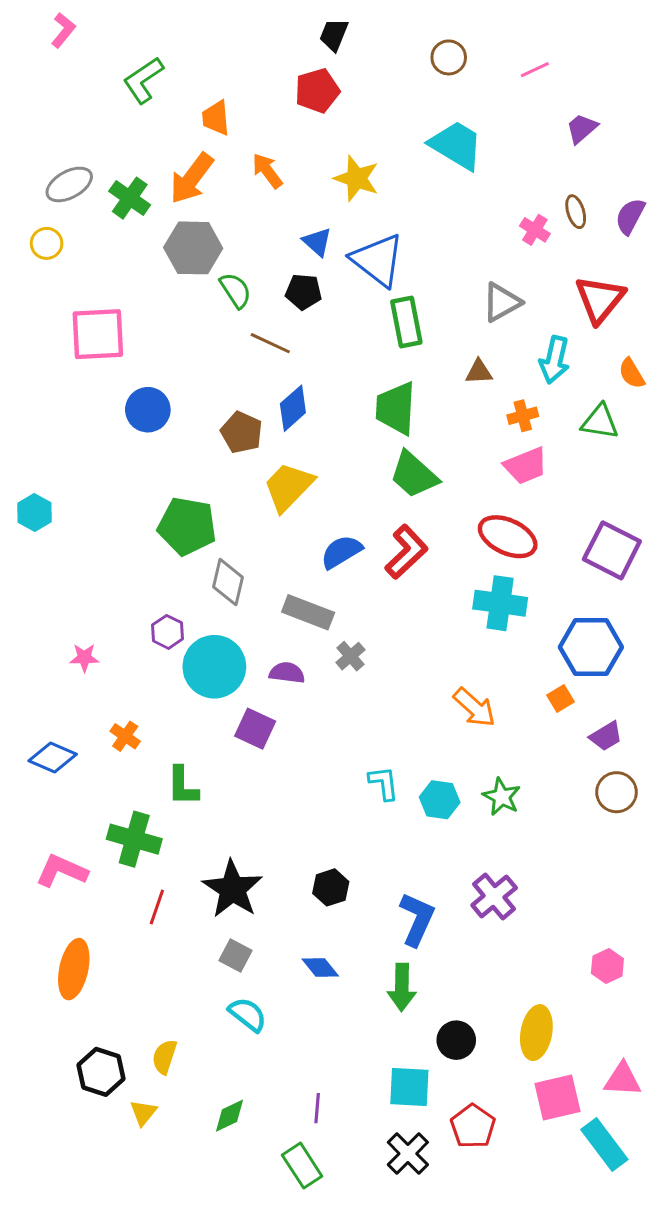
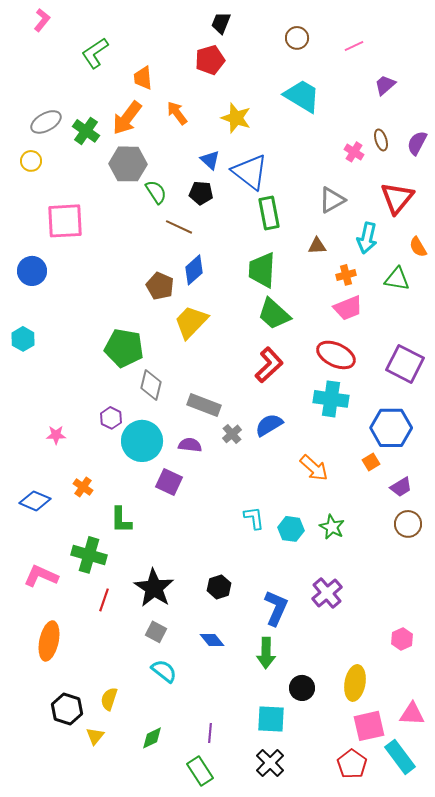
blue circle: (148, 410) -> (32, 271), moved
blue semicircle: (341, 552) -> (269, 425), moved
red pentagon: (473, 1126) -> (352, 764), moved

